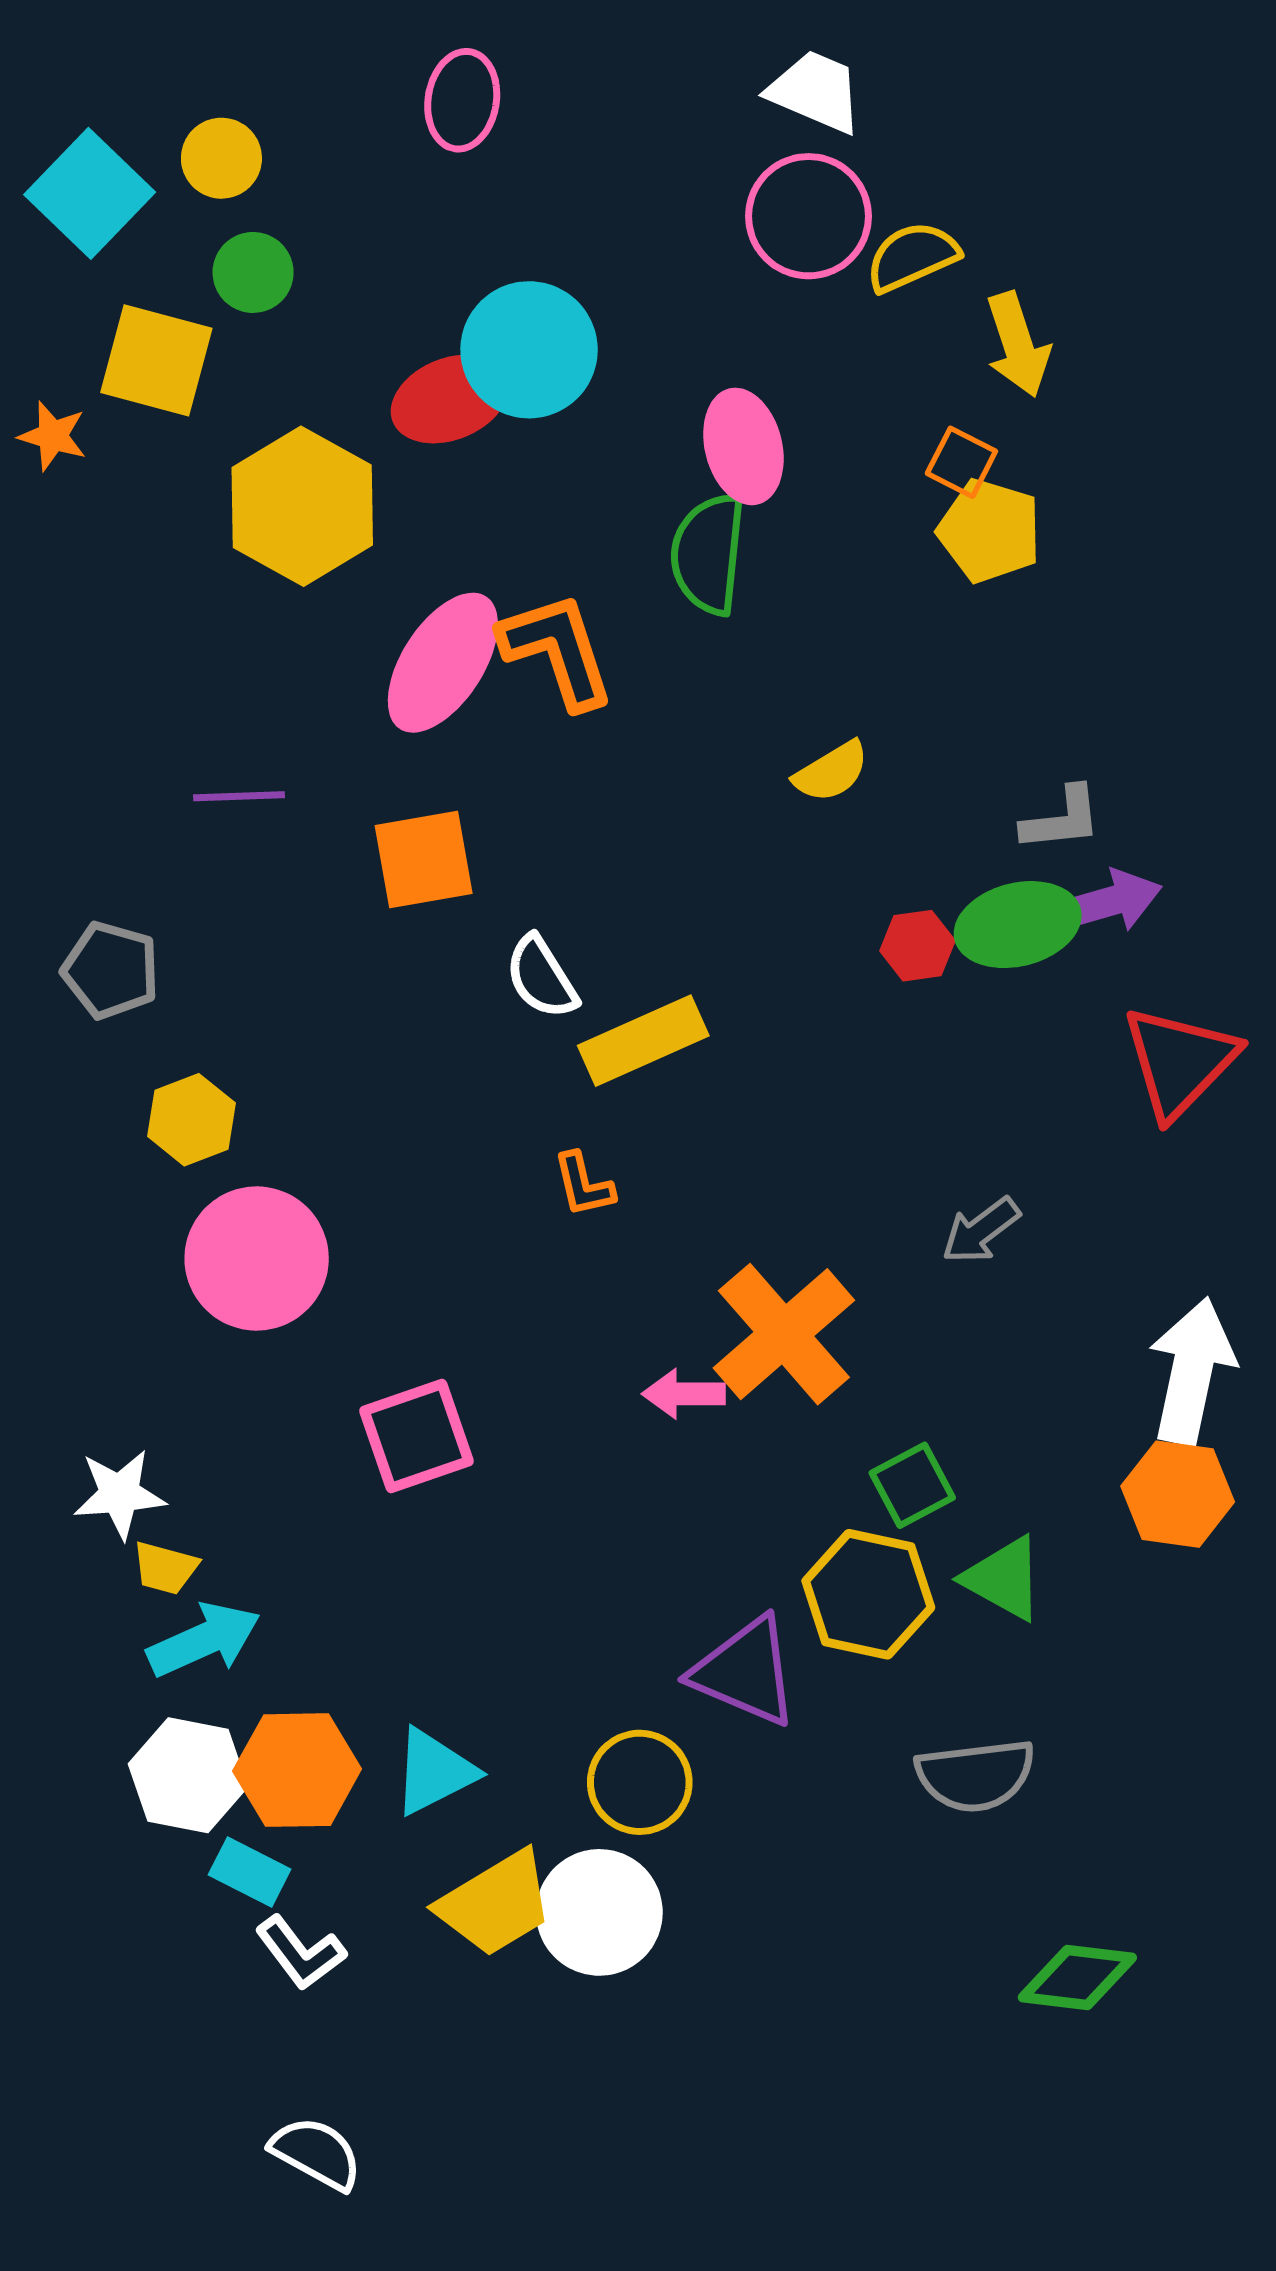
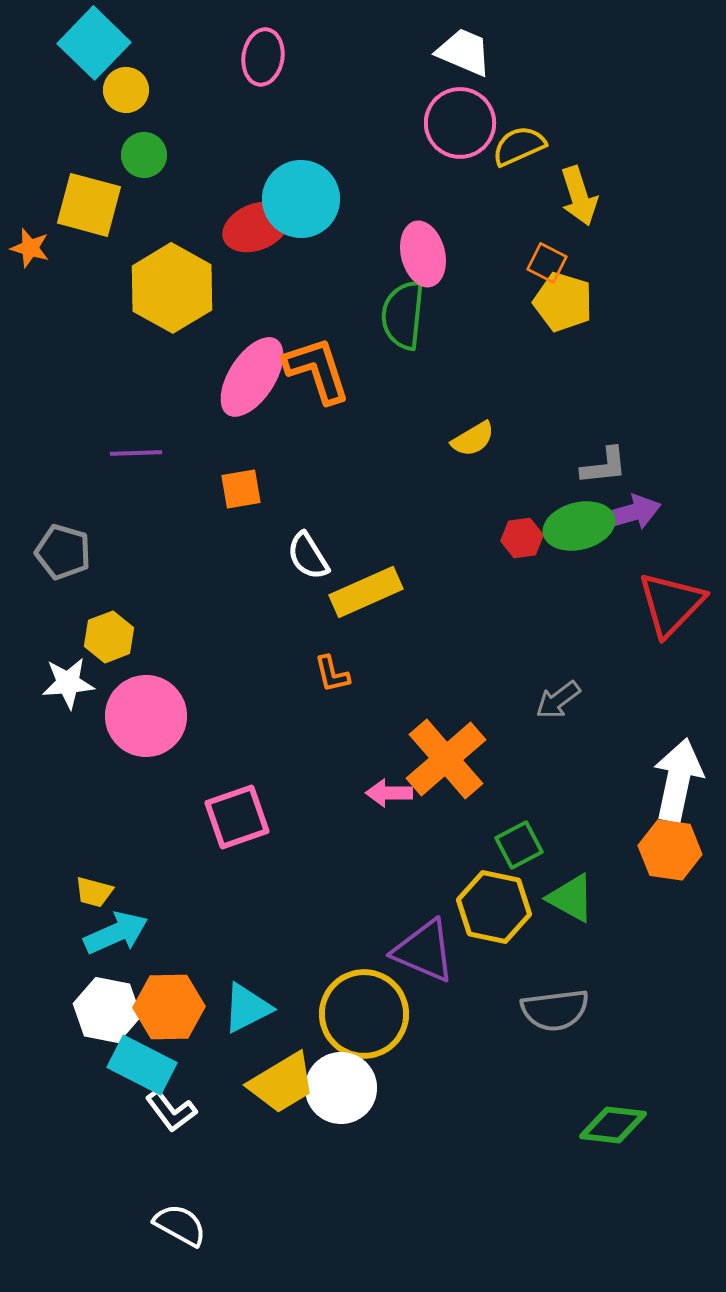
cyan square: (90, 193) -> (94, 43), moved
orange square: (424, 860) -> (241, 489), size x0.7
white star: (119, 1494) -> (68, 683), moved
yellow circle: (640, 1782) -> (364, 1014), size x1.5
cyan rectangle: (250, 1872) -> (142, 1065), size x1.5

